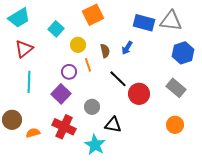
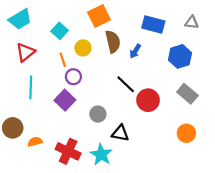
gray triangle: (171, 21) -> (192, 22), moved, size x0.6
brown semicircle: (105, 51) -> (113, 42), moved, size x1.5
blue hexagon: (183, 53) -> (180, 56), moved
orange line: (88, 65) -> (63, 60), moved
red cross: (64, 127) -> (68, 151), moved

